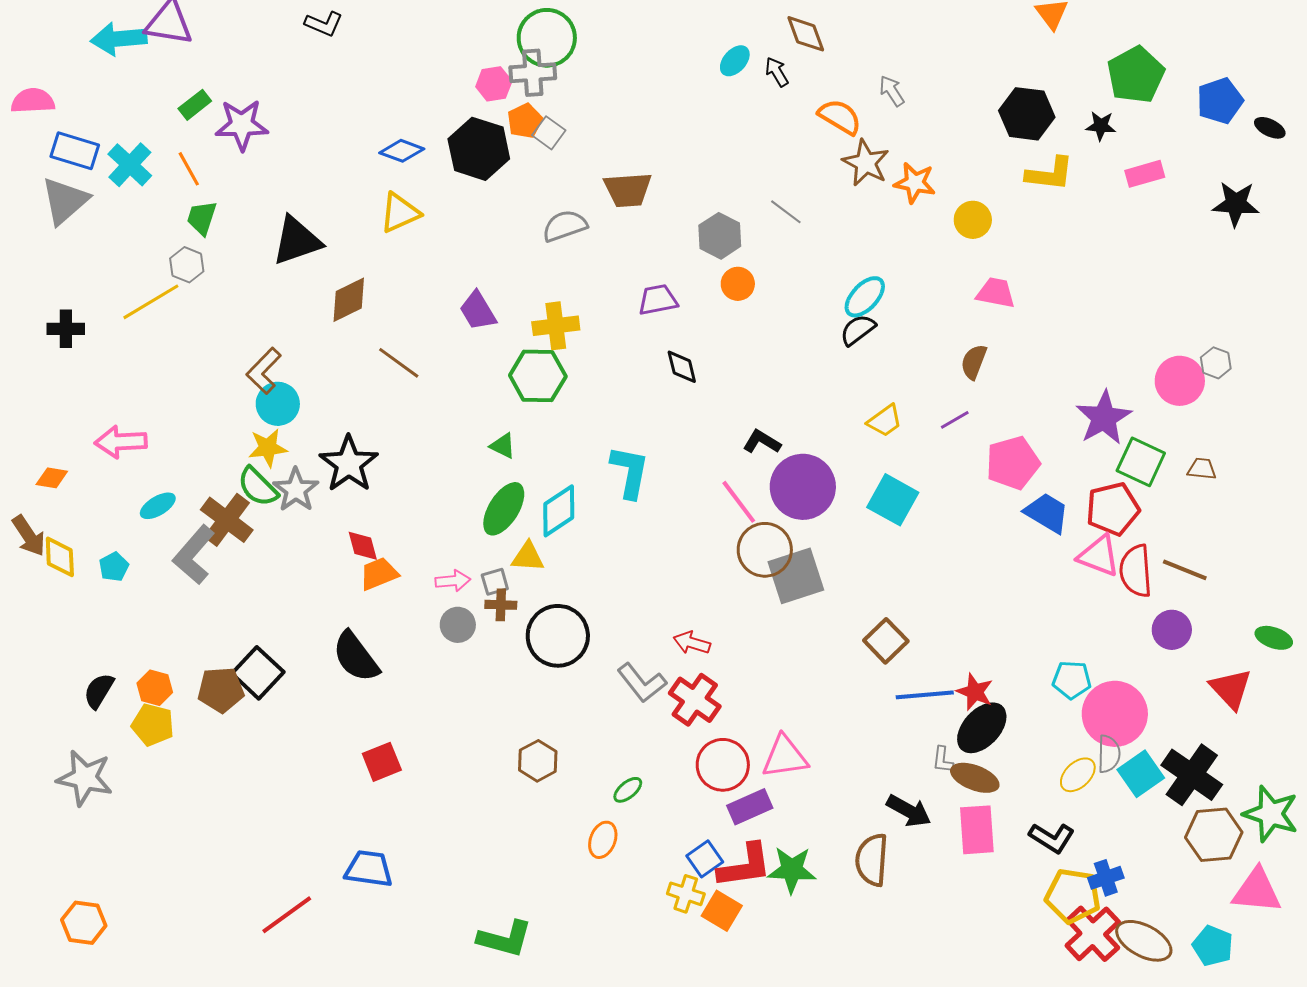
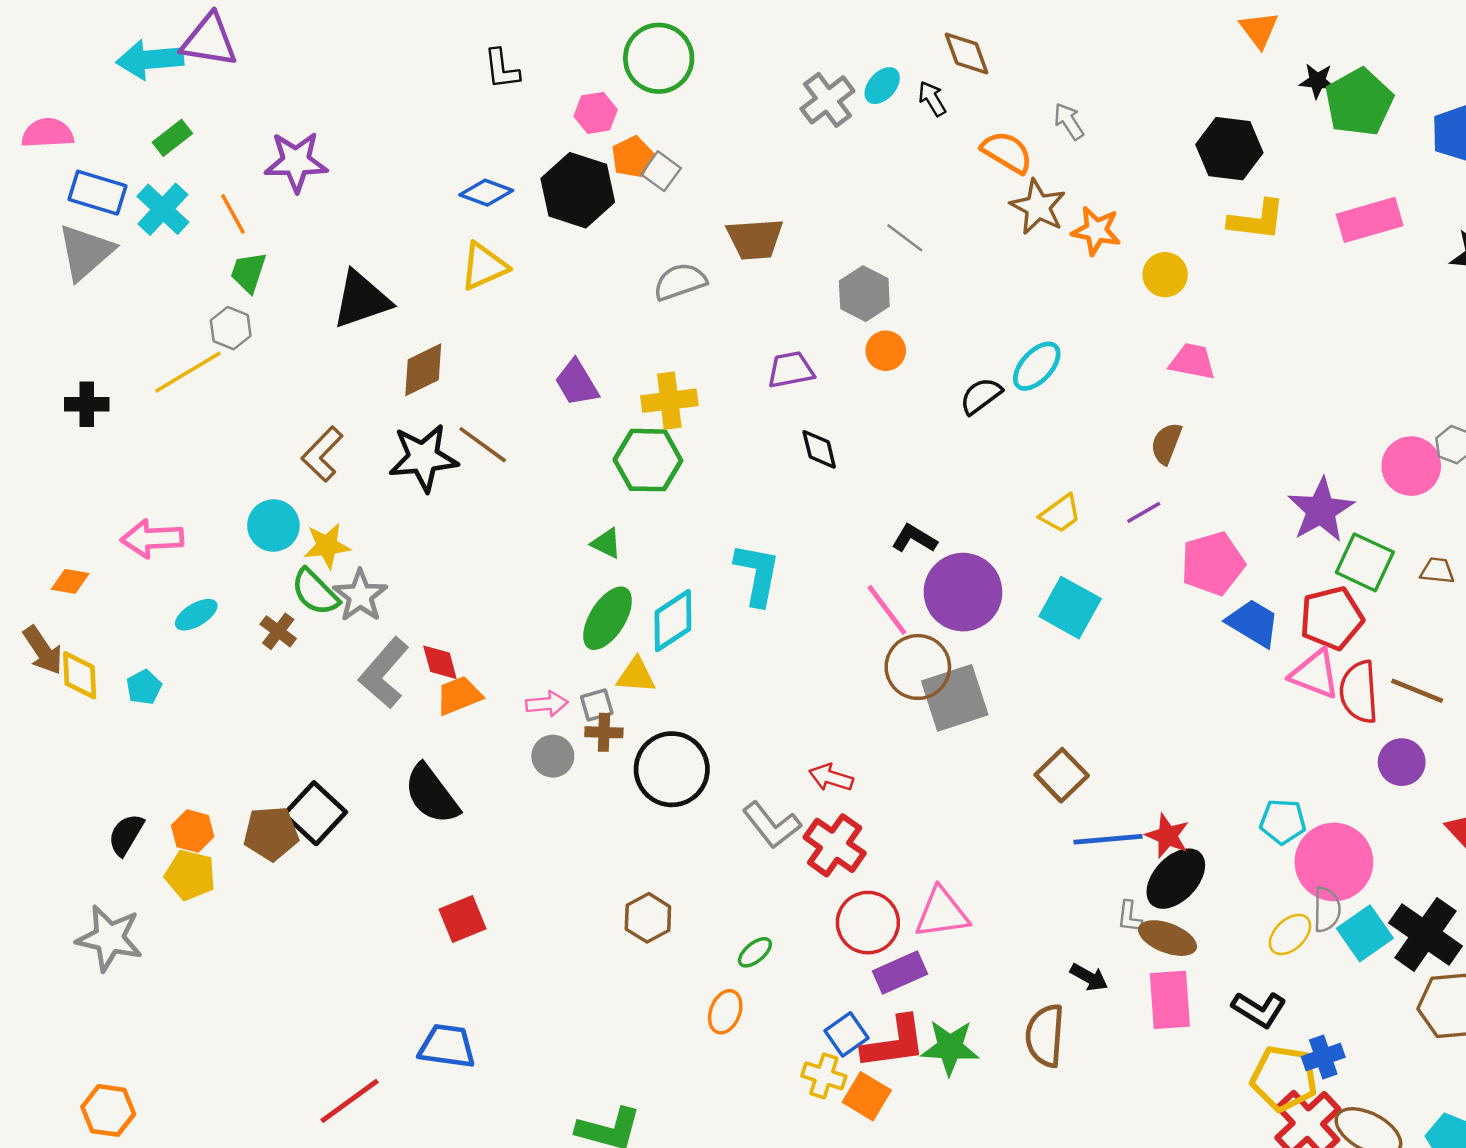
black L-shape: (324, 24) -> (502, 69), moved, turned 60
gray cross: (533, 73) -> (827, 100), moved, turned -33
green rectangle: (195, 105) -> (172, 138), moved
black star: (1101, 126) -> (1317, 81), moved
pink rectangle: (1145, 174) -> (1370, 220), size x1.4
gray line: (786, 212) -> (905, 238), moved
black semicircle: (858, 330) -> (981, 396), moved
cyan circle: (278, 404) -> (273, 525), moved
black star: (349, 464) -> (423, 458), moved, turned 30
brown cross: (227, 520) -> (278, 631), size x0.6
gray L-shape: (194, 555) -> (384, 673), moved
black arrow: (909, 811) -> (1089, 977), size x0.7

